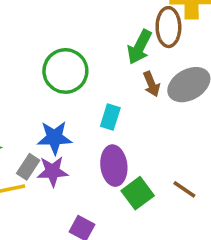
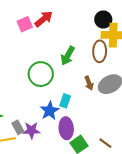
green arrow: (139, 47) -> (68, 56), moved
blue star: (54, 138) -> (50, 111), moved, turned -30
gray rectangle: (28, 167) -> (18, 127), turned -64

